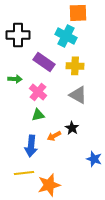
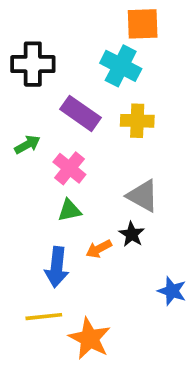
green arrow: (15, 79) -> (27, 145), turned -32
gray triangle: (78, 95) -> (143, 196), moved
orange star: (49, 185) -> (90, 339), turned -30

